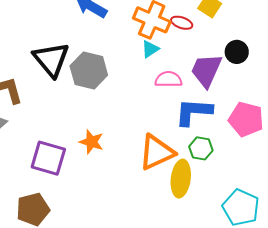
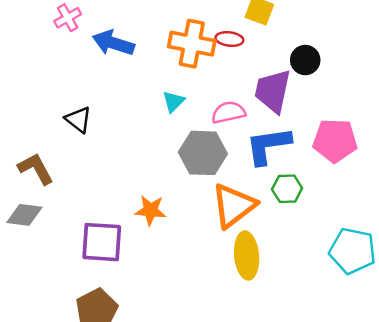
cyan triangle: (150, 49) -> (174, 102), moved
black triangle: (51, 59) -> (78, 119), size x0.6
gray hexagon: (89, 71) -> (203, 153), moved
yellow ellipse: (181, 179) -> (247, 255), moved

